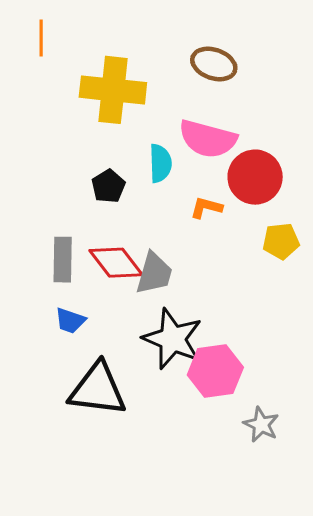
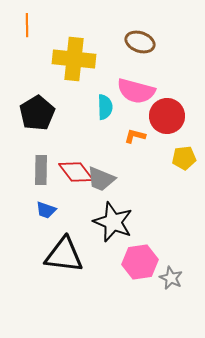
black pentagon: (108, 186) -> (37, 113), moved, size x1.6
gray trapezoid: (154, 273) -> (101, 179), turned 96
pink hexagon: (215, 371) -> (140, 262), moved

